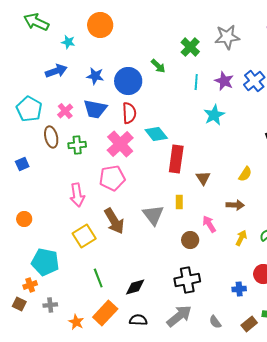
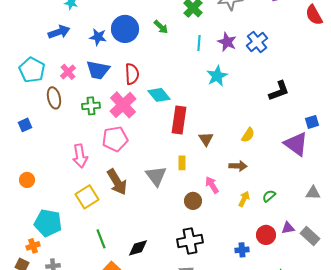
blue circle: (128, 81) -> (125, 29), moved
green cross: (77, 145) -> (91, 106), moved

